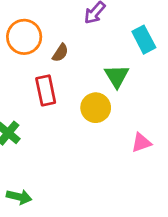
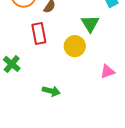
green arrow: (19, 197) -> (51, 91), moved

